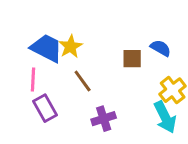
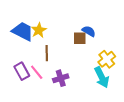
blue semicircle: (161, 48) -> (89, 31), moved
pink line: (33, 80) -> (37, 72), moved, turned -42
brown line: (83, 81) -> (47, 53), turned 35

